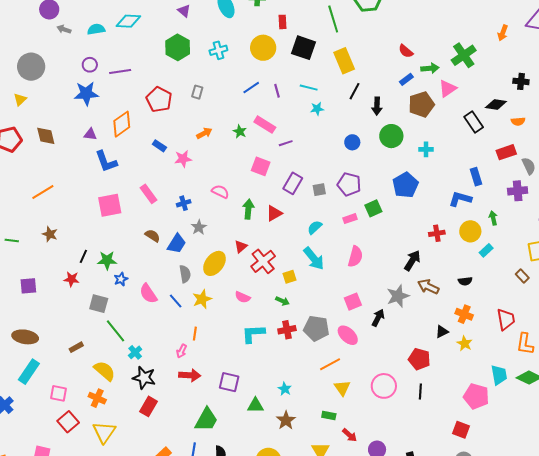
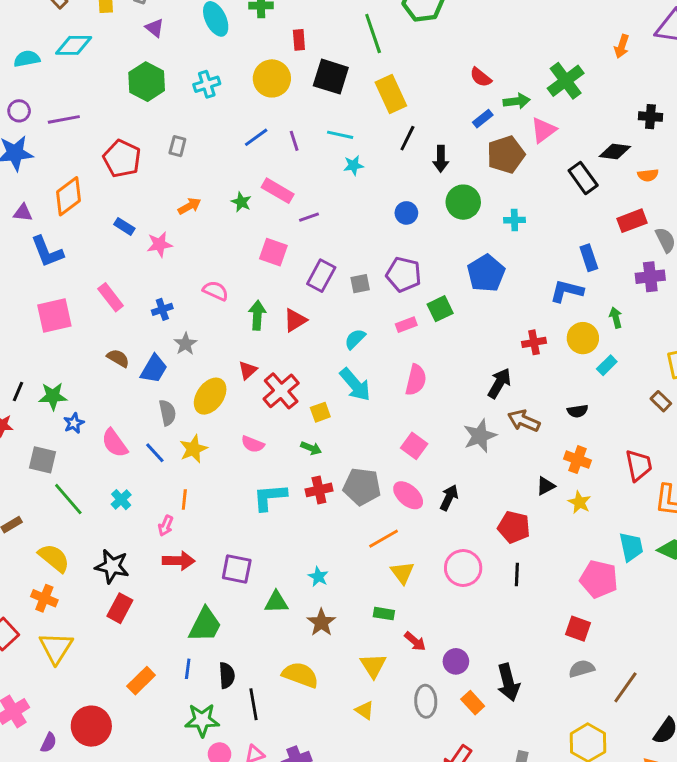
pink square: (353, 302) -> (414, 446), turned -30
black arrow: (378, 318) -> (449, 498), moved
cyan cross: (135, 352) -> (121, 500), moved

